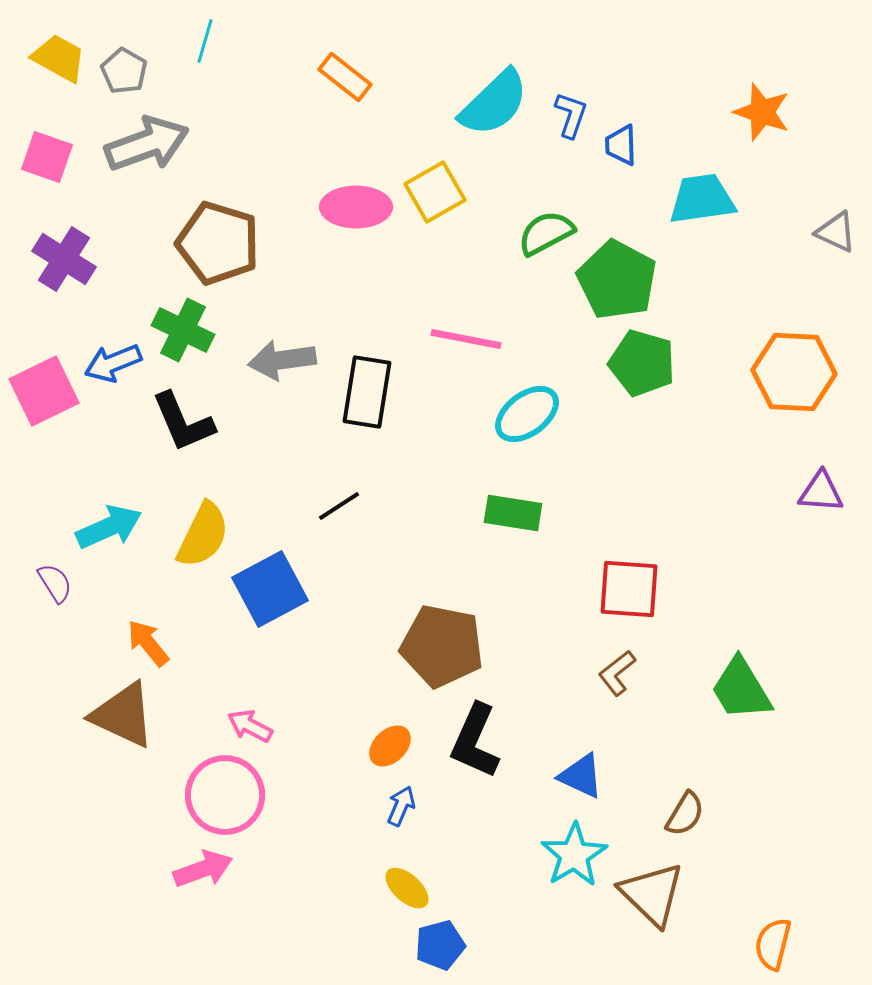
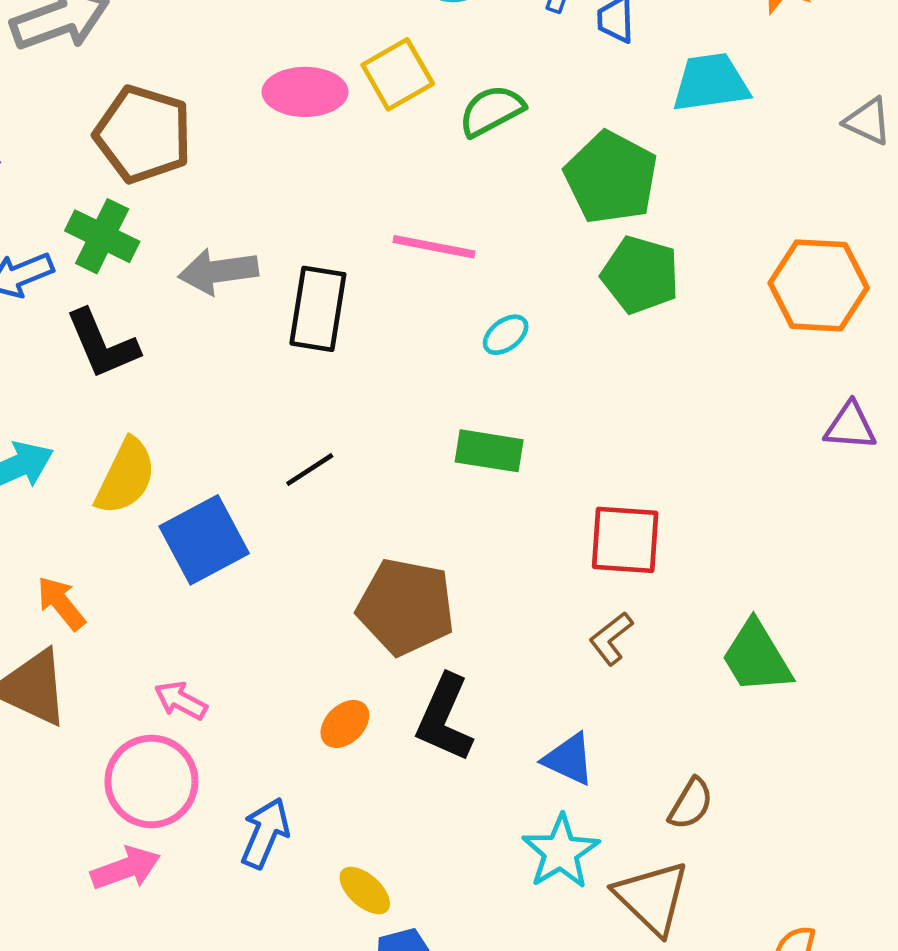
green semicircle: (546, 233) -> (491, 111), moved
cyan ellipse: (527, 414) -> (506, 335), size x0.6
black line: (339, 506) -> (310, 470), moved
blue arrow: (401, 806) -> (265, 833), moved, size x1.5

